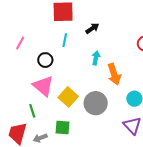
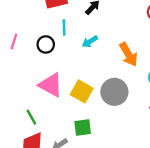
cyan arrow: (96, 58) -> (90, 42), moved, turned -120
black circle: (45, 60) -> (46, 44), moved
green line: (32, 111) -> (31, 117), moved

